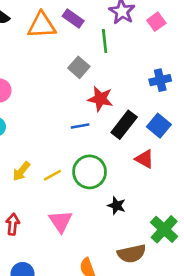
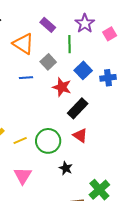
orange triangle: (42, 25) -> (23, 44), moved, turned 30
blue line: (80, 126) -> (26, 78), moved
blue square: (159, 126) -> (83, 70), moved
red triangle: (144, 159) -> (80, 135), moved

